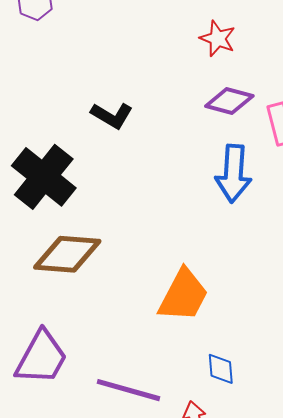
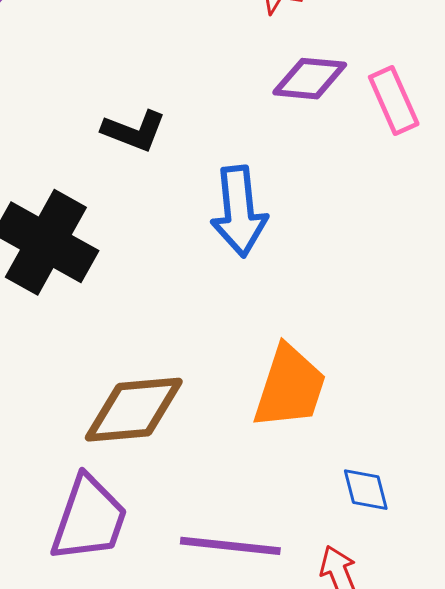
blue arrow: (233, 173) -> (239, 211), moved
brown diamond: (67, 254) -> (134, 410), moved

